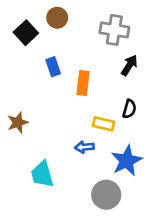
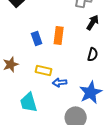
blue rectangle: (53, 67) -> (37, 38), moved
yellow rectangle: (103, 124) -> (44, 70), moved

